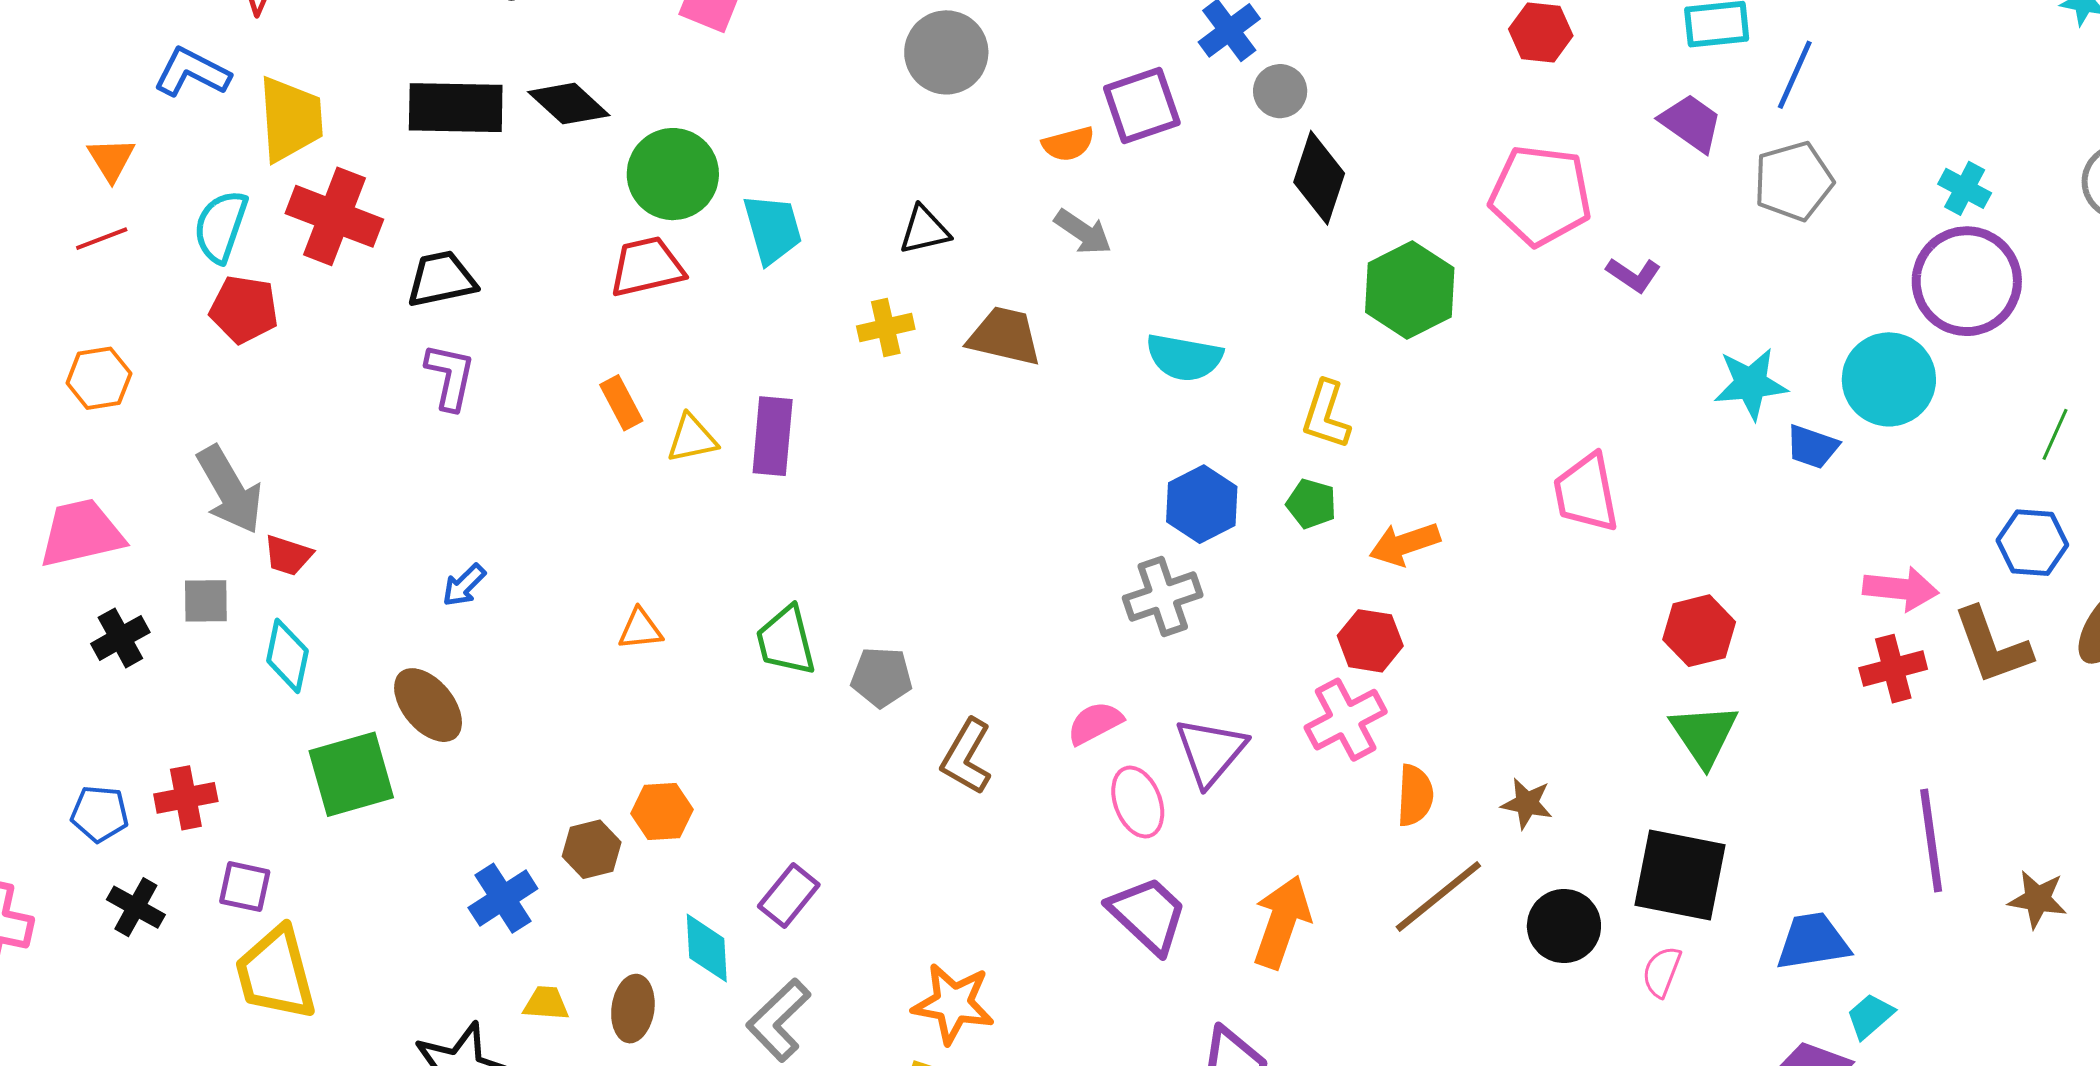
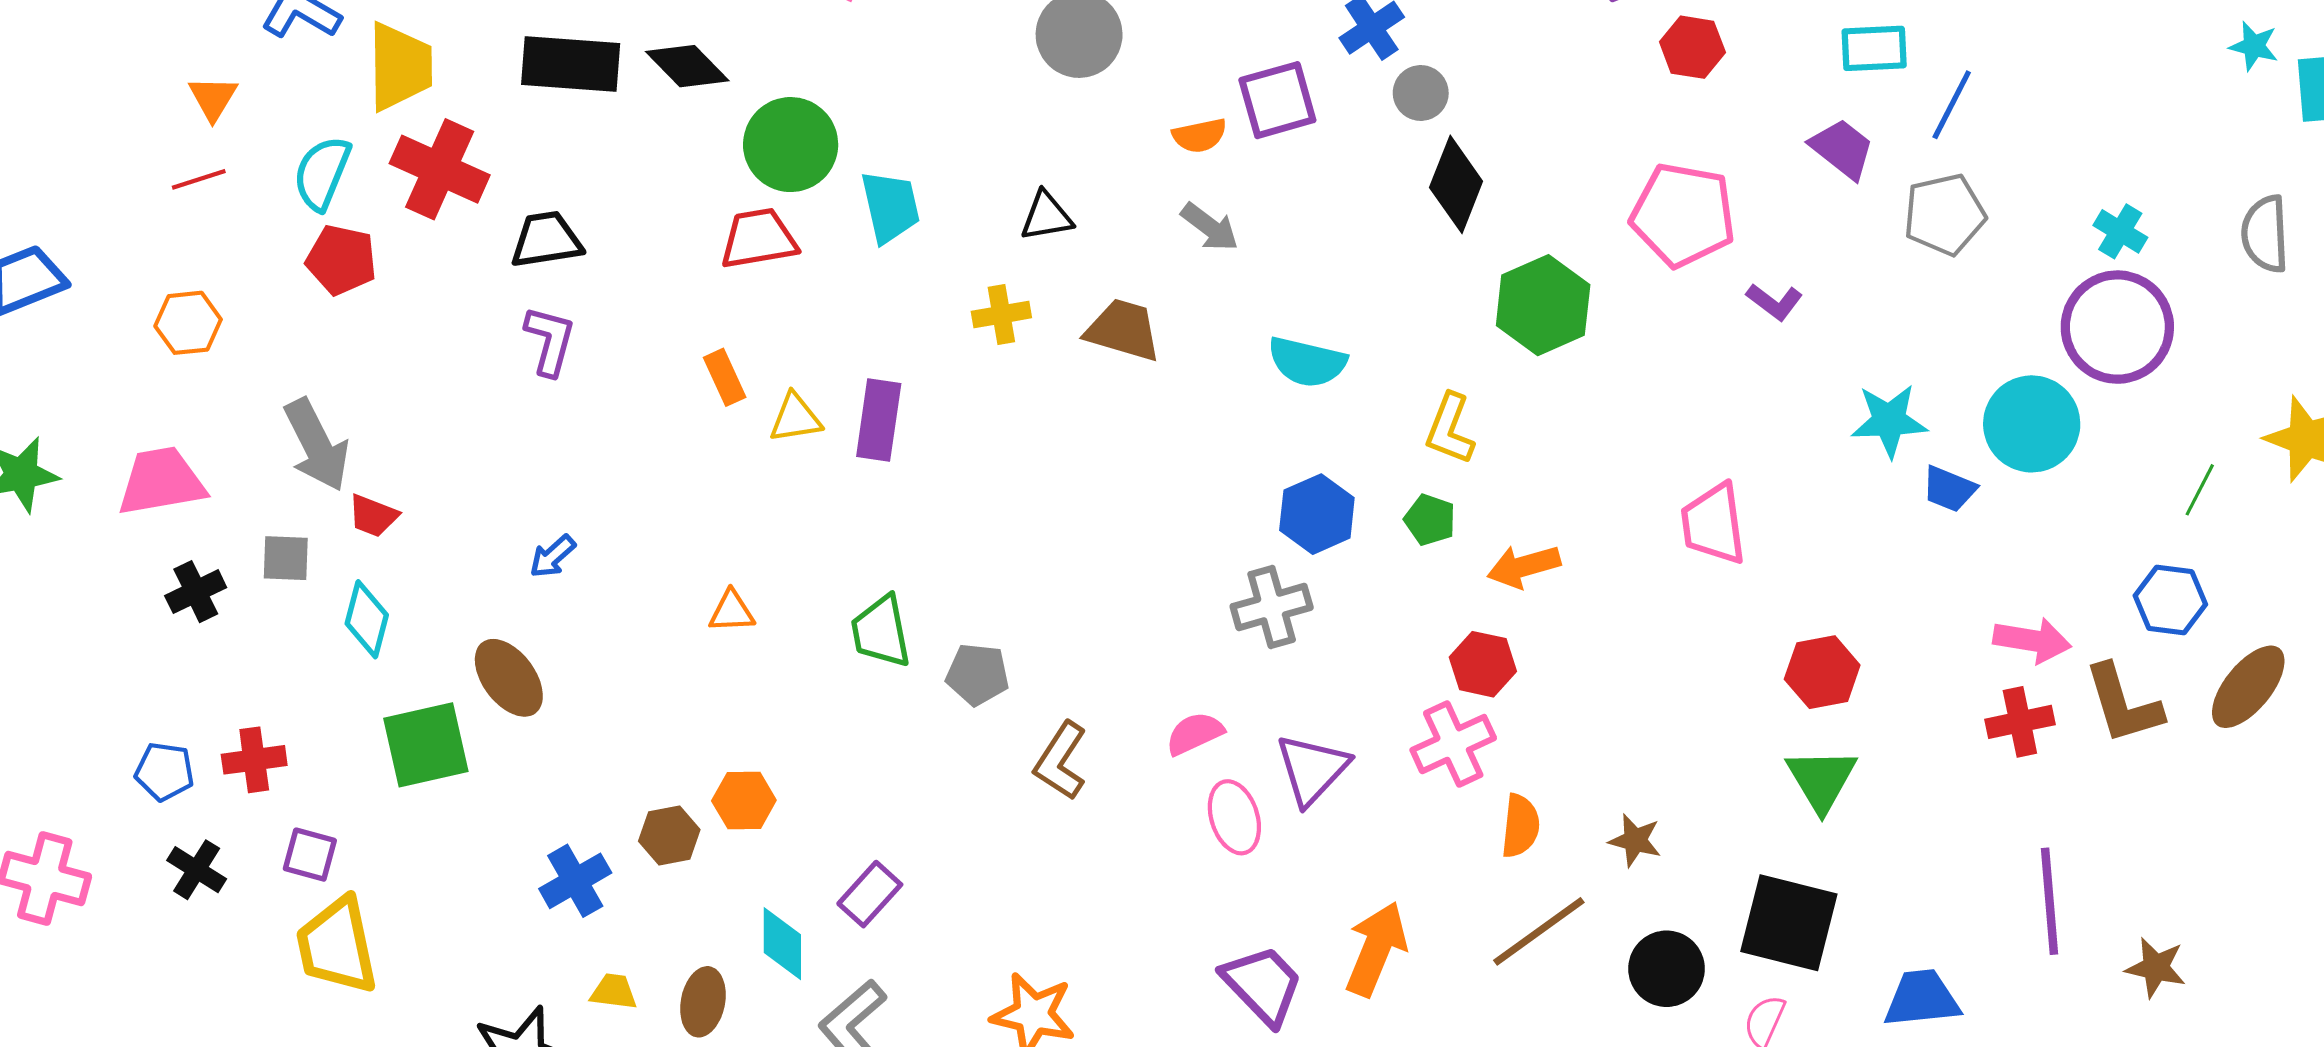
purple trapezoid: (1148, 915) -> (1263, 985), moved

